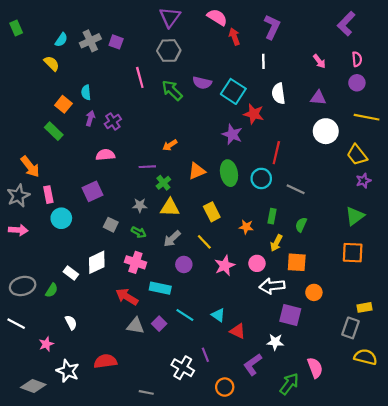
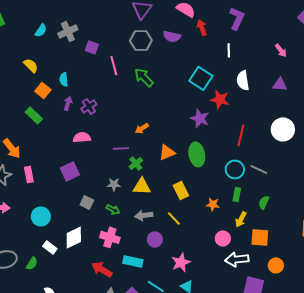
purple square: (116, 42) -> (92, 47), moved
yellow semicircle: (52, 63) -> (31, 65), moved
purple semicircle: (202, 83) -> (172, 36), moved
white circle: (326, 131) -> (283, 129), moved
cyan circle: (261, 178) -> (235, 169), moved
cyan circle: (61, 218) -> (41, 216), moved
gray arrow: (172, 239) -> (144, 215), turned 36
pink star: (225, 266) -> (181, 262), moved

